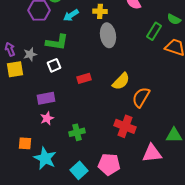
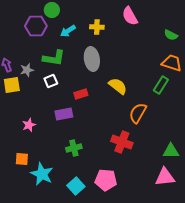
green rectangle: (154, 31) -> (161, 85), moved
gray ellipse: (108, 35) -> (92, 59), moved
yellow semicircle: (121, 81) -> (118, 86), moved, turned -96
purple rectangle: (46, 98) -> (64, 114), moved
pink star: (47, 118) -> (29, 125), moved
pink triangle: (152, 153) -> (165, 177), moved

